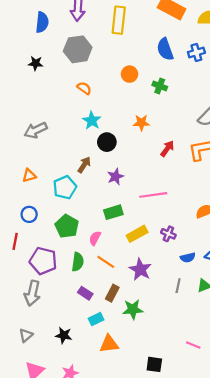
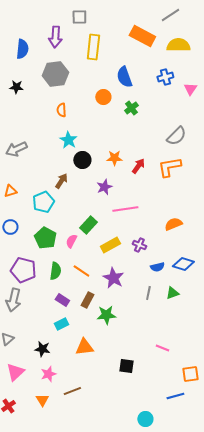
blue semicircle: (165, 49) -> (124, 77), moved
green cross: (160, 86) -> (131, 108), turned 32
orange semicircle: (84, 88) -> (61, 110), turned -128
orange star: (141, 123) -> (114, 158), moved
purple star: (115, 177) -> (104, 187), moved
green rectangle: (113, 212) -> (88, 225), turned -30
pink semicircle: (95, 238) -> (71, 241), moved
cyan rectangle: (96, 319) -> (61, 324), moved
black star: (64, 335) -> (42, 349), moved

